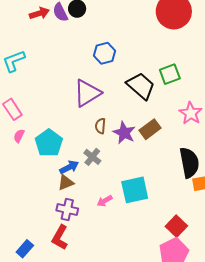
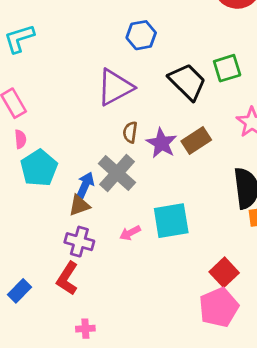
pink semicircle: (19, 136) -> (20, 139), turned 144
cyan pentagon: (49, 143) -> (39, 168), moved
gray cross: (92, 157) -> (117, 173), size x1.6
blue arrow: (69, 167) -> (85, 185), turned -42

